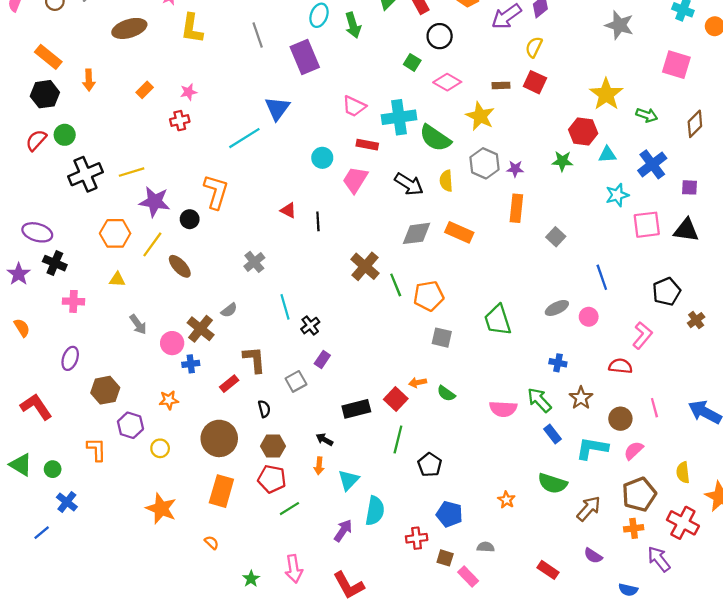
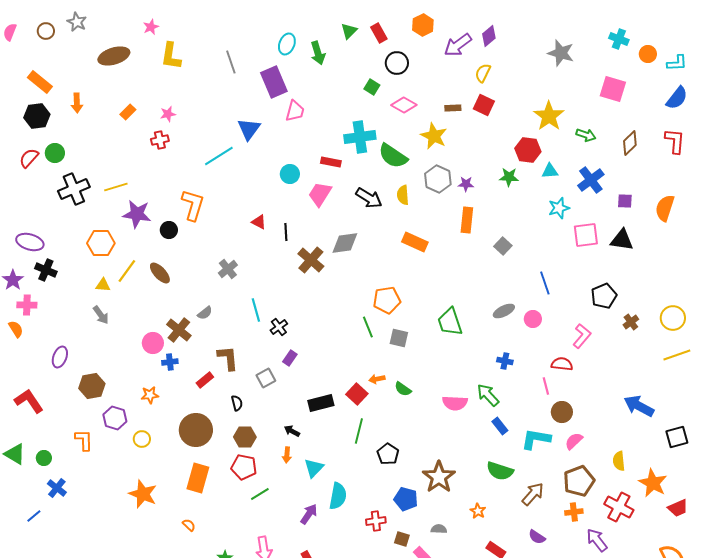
pink trapezoid: (354, 106) -> (295, 111), moved, turned -100
gray diamond: (417, 233) -> (345, 243), moved
yellow line: (152, 244) -> (127, 271), moved
brown cross: (365, 266) -> (311, 260), moved
green line: (396, 285) -> (368, 327), moved
pink cross: (73, 301) -> (27, 305), moved
gray arrow: (138, 324) -> (101, 315), moved
brown star: (581, 398) -> (439, 477), moved, size x1.5
pink line: (654, 408) -> (546, 386), moved
orange star: (506, 500) -> (478, 511), moved

